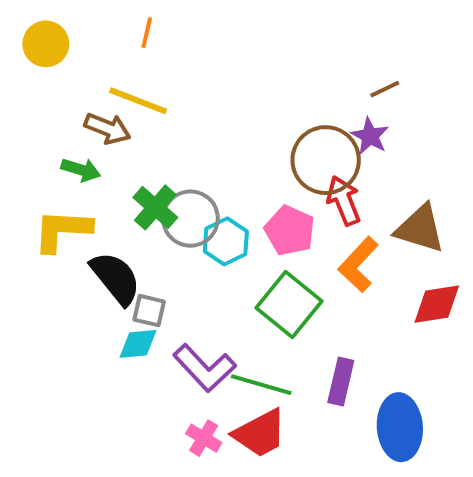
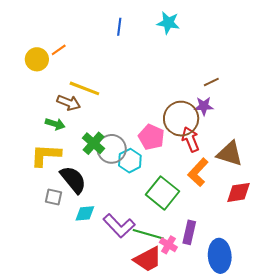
orange line: (147, 33) -> (59, 50), moved, turned 42
purple star: (370, 136) -> (204, 106), turned -30
pink pentagon: (290, 231) -> (151, 137), moved
gray square: (149, 311) -> (54, 197), moved
pink cross: (204, 438) -> (168, 245), moved

